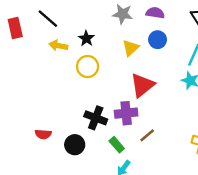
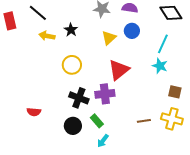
yellow circle: (88, 67) -> (72, 65), moved
brown line: (147, 135) -> (144, 121), moved, turned 32
black circle: (75, 145) -> (73, 126), moved

